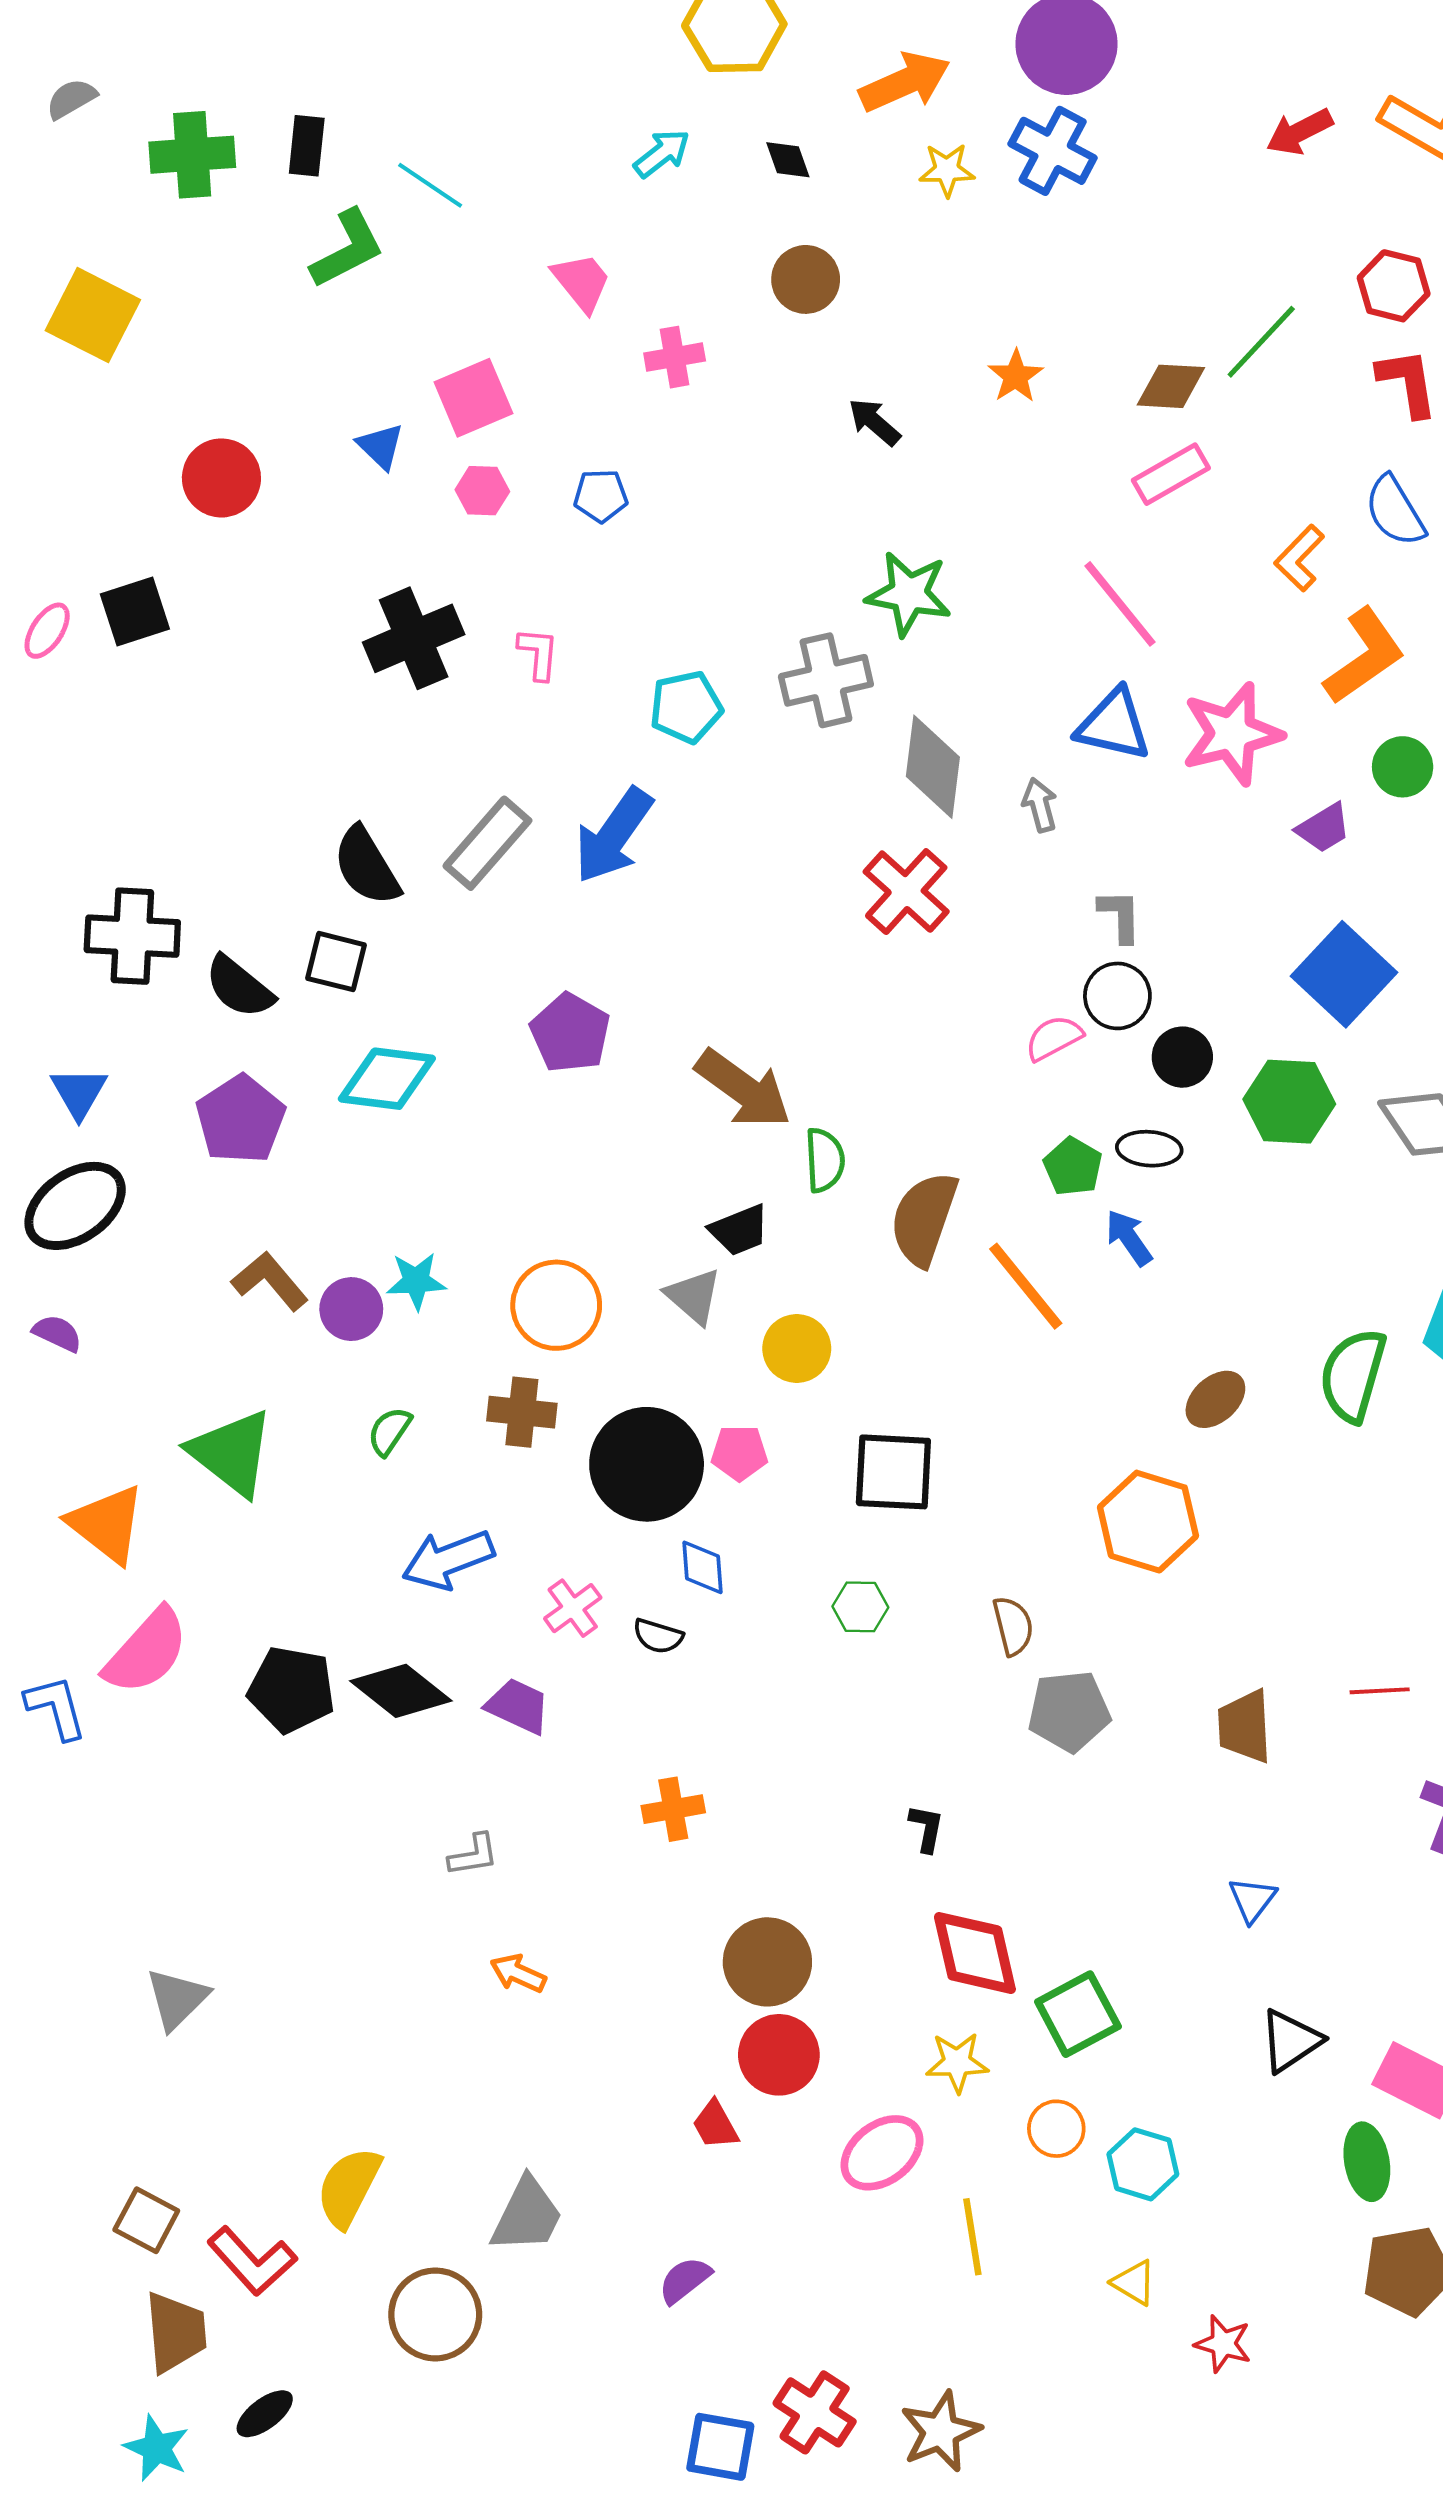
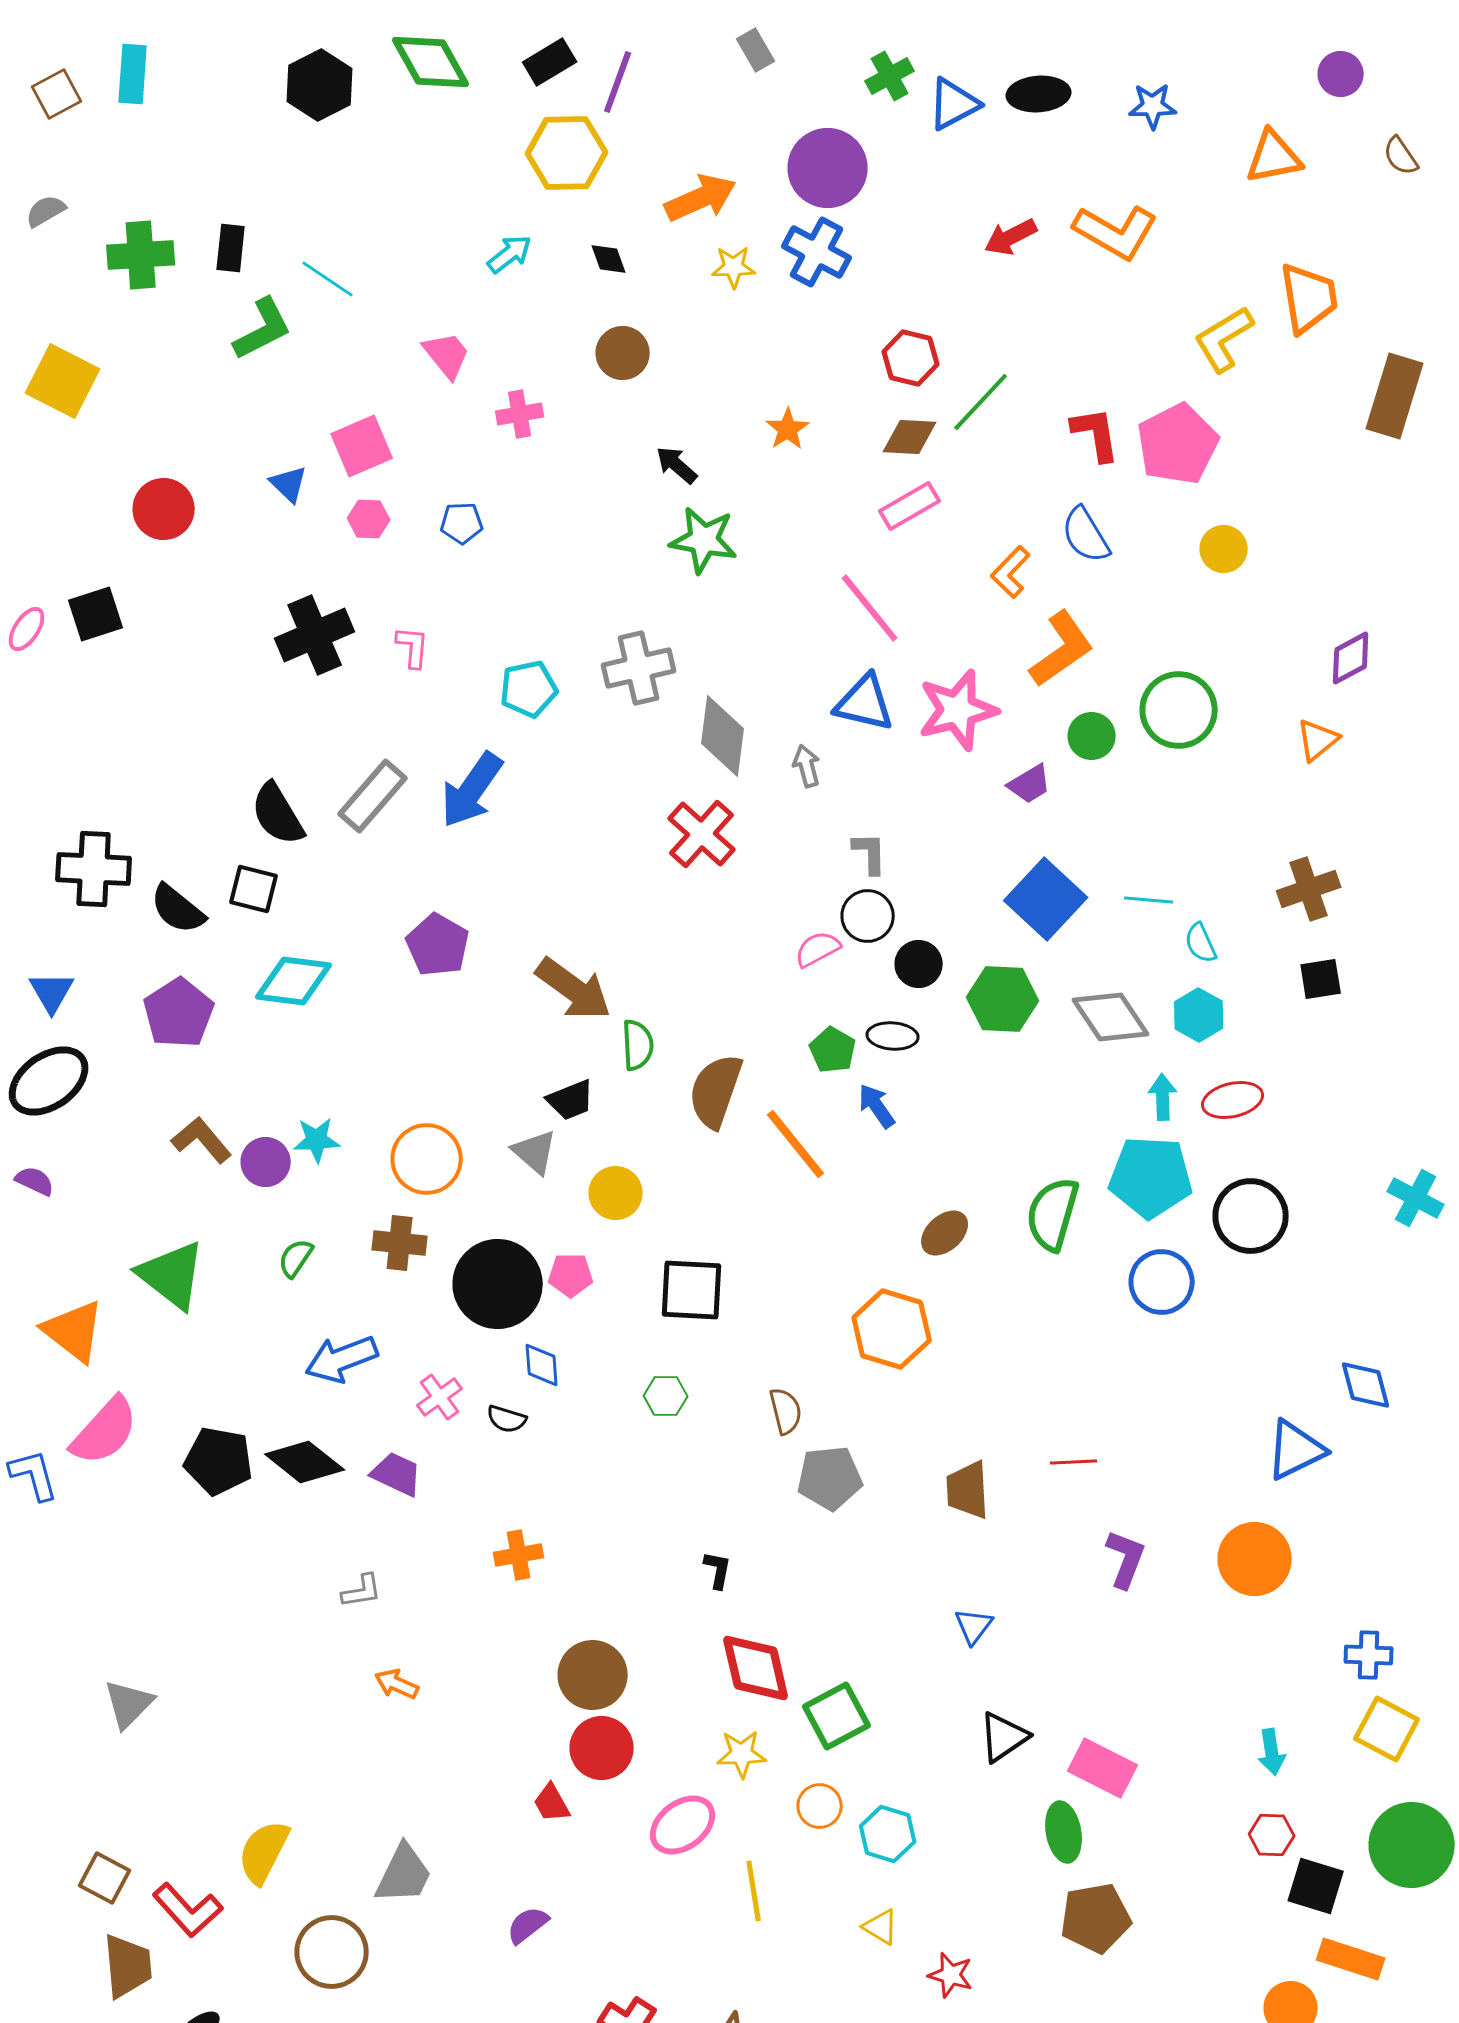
red hexagon: (1394, 286) -> (911, 358), moved
green star: (909, 594) -> (704, 540), moved

